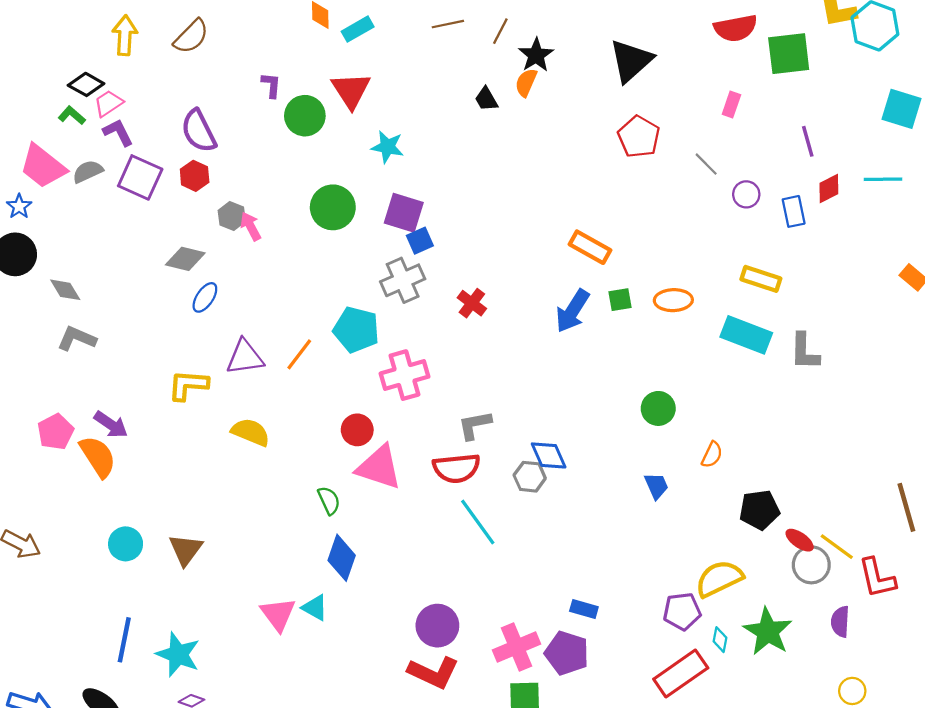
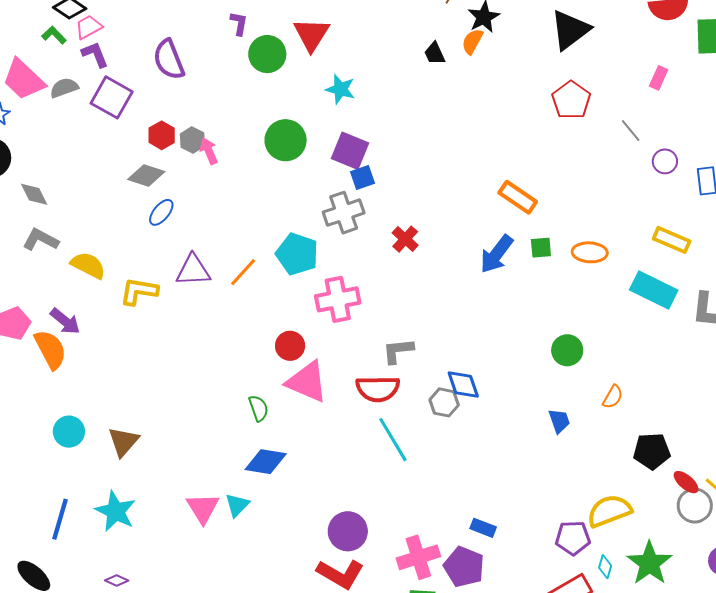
red hexagon: (195, 176) -> (162, 135), moved
yellow semicircle: (251, 432) -> (88, 265), moved
blue diamond: (342, 558) -> (266, 462), turned 75
cyan triangle: (315, 608) -> (237, 505), turned 40
cyan star: (178, 654) -> (116, 511), moved

